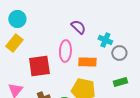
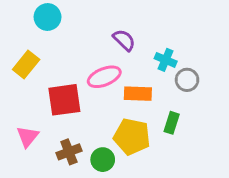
cyan circle: (17, 19) -> (48, 17), moved
pink ellipse: (65, 51) -> (104, 77), turned 65
green rectangle: (120, 82) -> (172, 123), moved, turned -56

